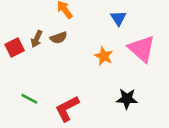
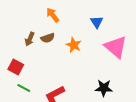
red square: (15, 47) -> (16, 67), moved, turned -35
orange star: (104, 56) -> (74, 45), moved

